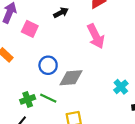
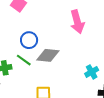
green line: (48, 98) -> (24, 60), moved

